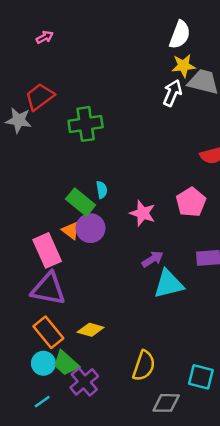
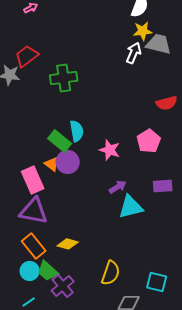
cyan semicircle: (102, 190) -> (77, 131), size x1.5

